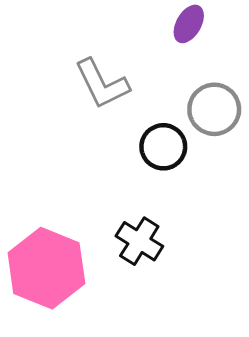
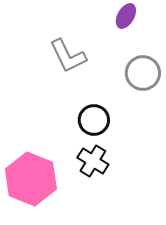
black circle: (163, 147) -> (94, 120), moved

